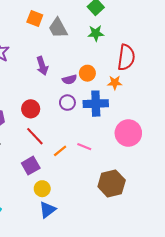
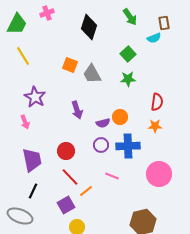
red semicircle: (126, 57) -> (157, 102), size x0.7
orange star: (115, 83) -> (155, 126), moved
pink line: (84, 147) -> (112, 176), moved
orange line: (60, 151) -> (86, 191), moved

